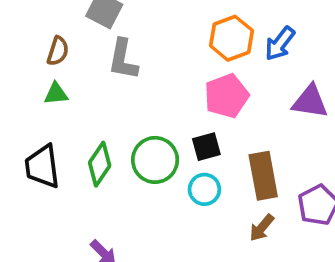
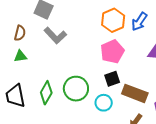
gray L-shape: (123, 59) -> (55, 35), turned -50
black square: (206, 147) -> (112, 79), moved
brown rectangle: (263, 176) -> (135, 93), turned -55

